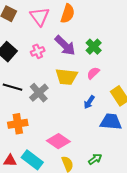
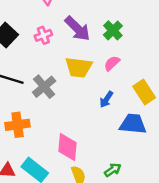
pink diamond: (58, 141) -> (68, 147), turned 60

